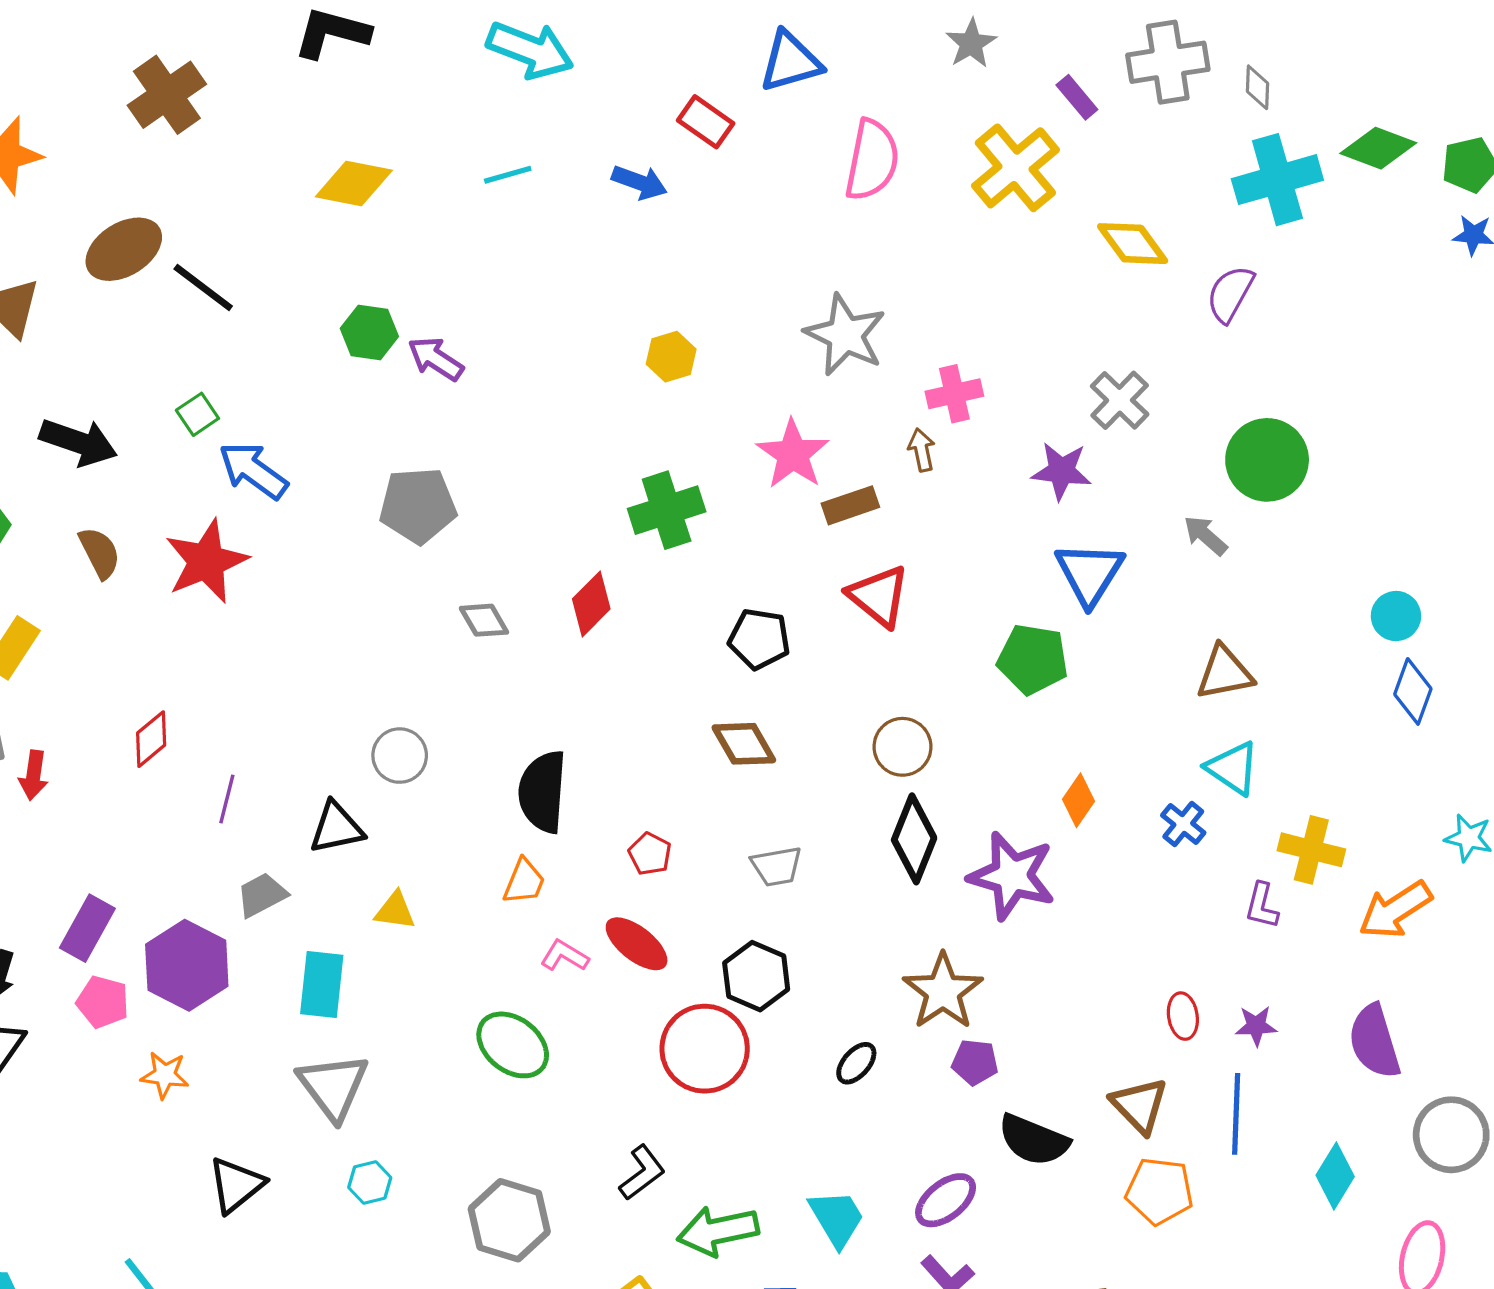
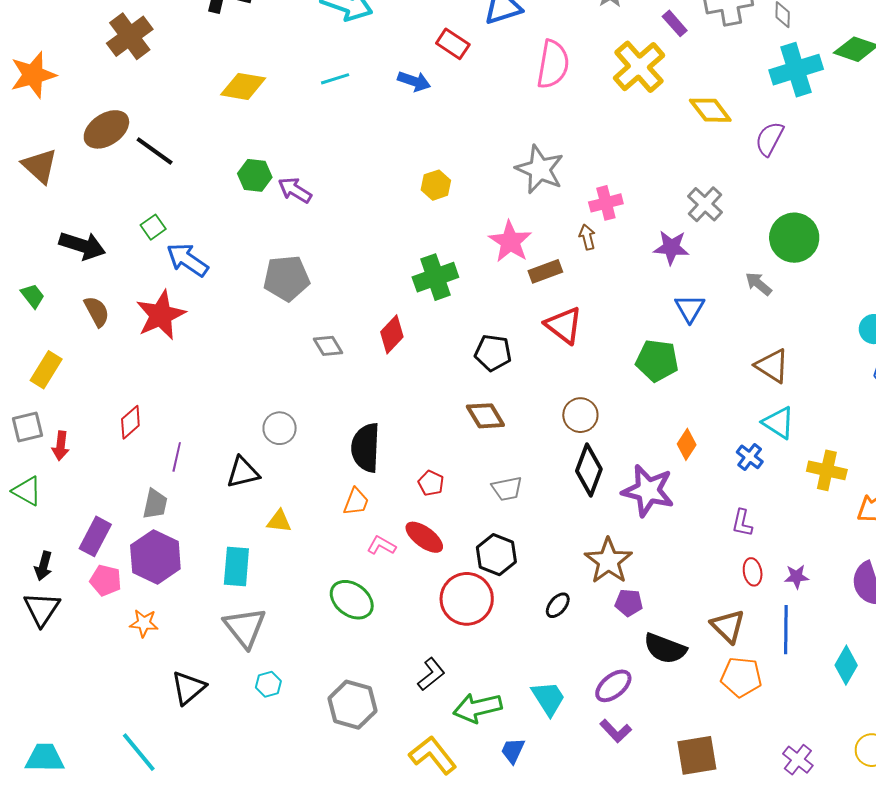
blue triangle: (1090, 573) -> (690, 308), size x0.7
brown triangle: (1225, 673) -> (772, 366), turned 45
gray trapezoid: (262, 895) -> (155, 504), moved, turned 132
purple L-shape: (1262, 906) -> (742, 523), moved

